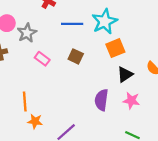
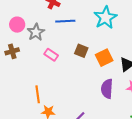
blue line: (72, 24) -> (65, 21), moved
orange square: (115, 48) -> (104, 58), moved

